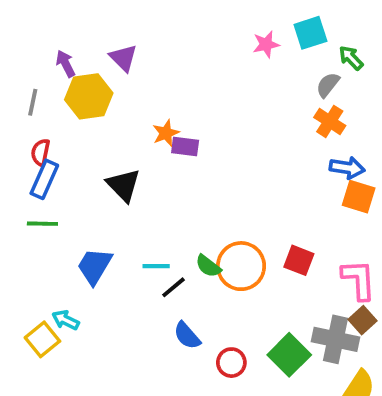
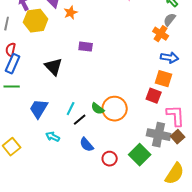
gray semicircle: (328, 85) -> (170, 20), moved
orange star: (166, 133) -> (71, 13), moved
orange square: (359, 197) -> (164, 79), moved
red square: (299, 260) -> (154, 96), moved
cyan line: (156, 266) -> (71, 109), turned -64
cyan arrow: (66, 320) -> (53, 137), moved
gray cross: (336, 339) -> (159, 135), moved

